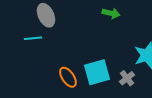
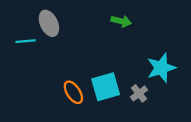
cyan line: (33, 38) -> (26, 41), moved

